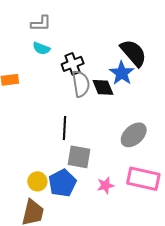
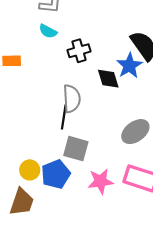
gray semicircle: (81, 84) -> (72, 99), moved
pink star: (105, 185) -> (101, 181), size x1.4

